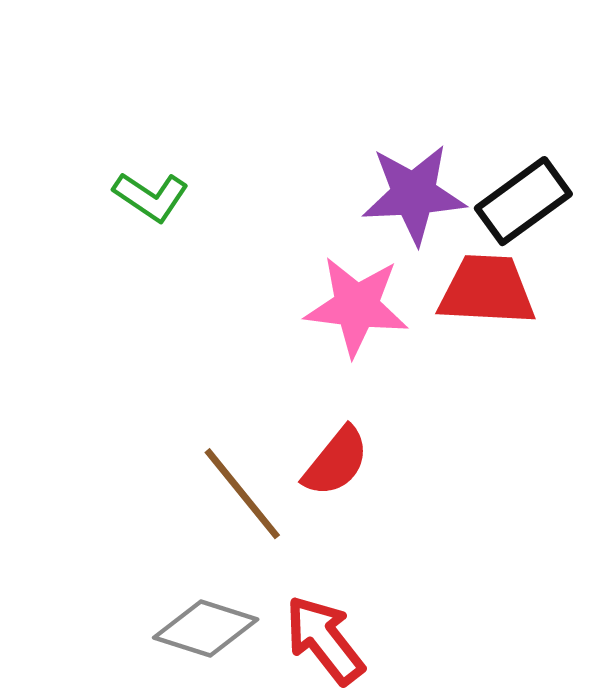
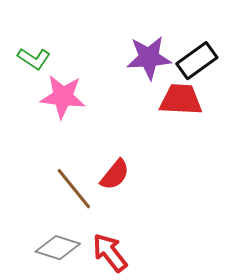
pink star: (357, 306) -> (63, 97), moved

